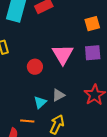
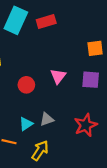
pink triangle: (63, 54) -> (58, 76), size x0.7

